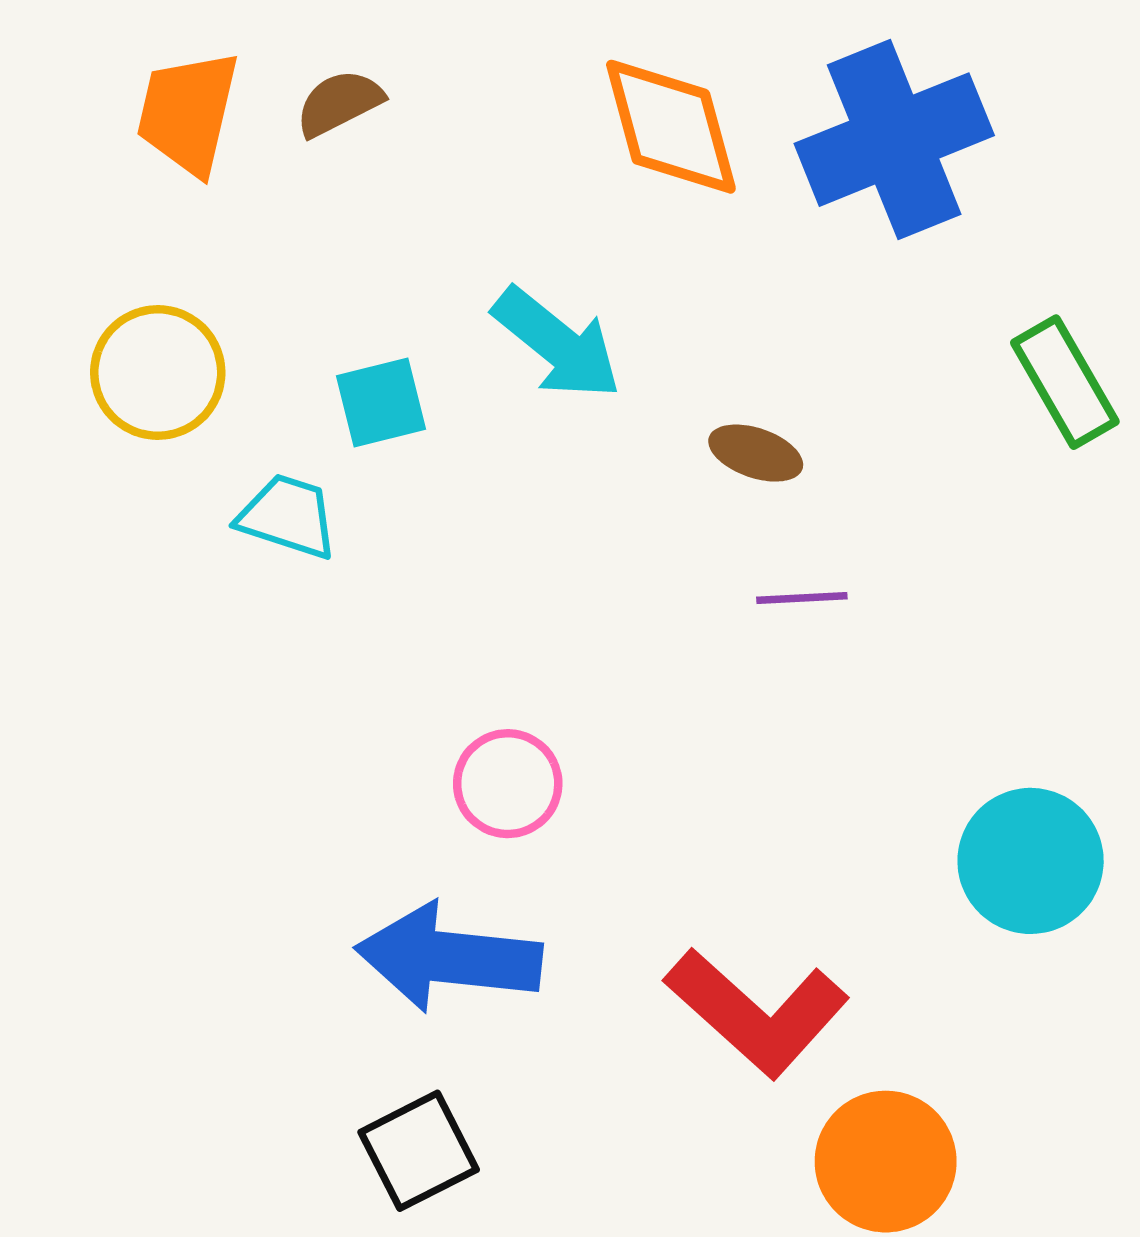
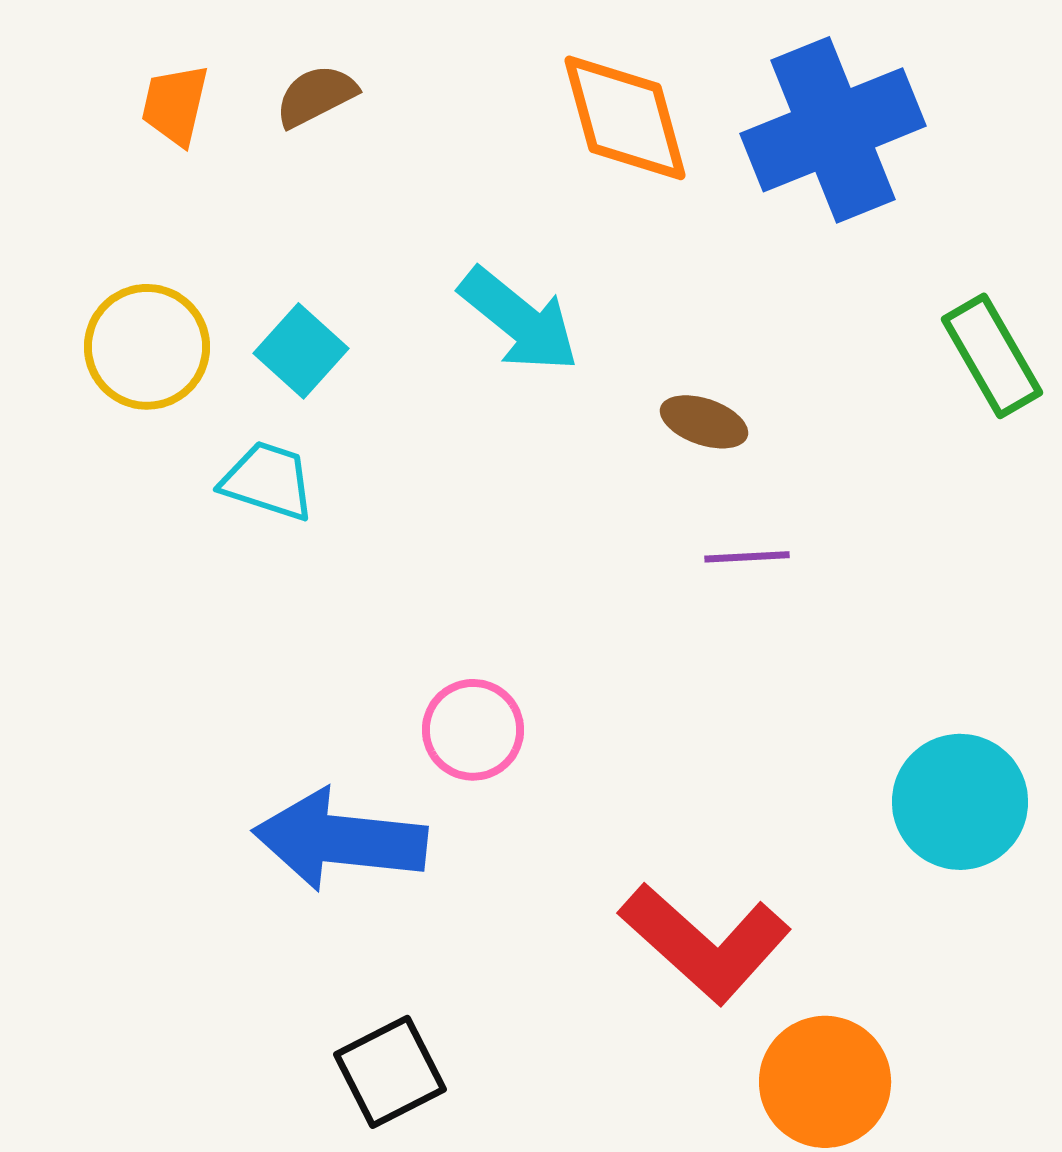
orange trapezoid: (188, 113) -> (175, 105), size x0.7
cyan square: (381, 403) -> (301, 351), moved, turned -34
blue arrow: (449, 958) -> (340, 840), moved

